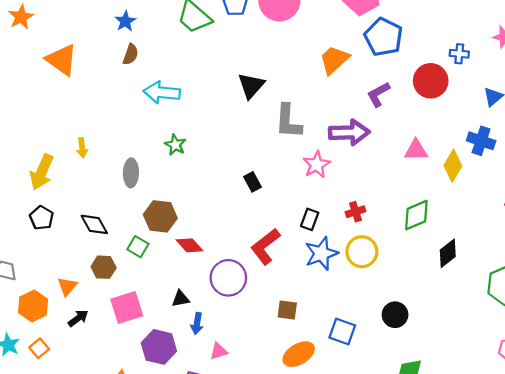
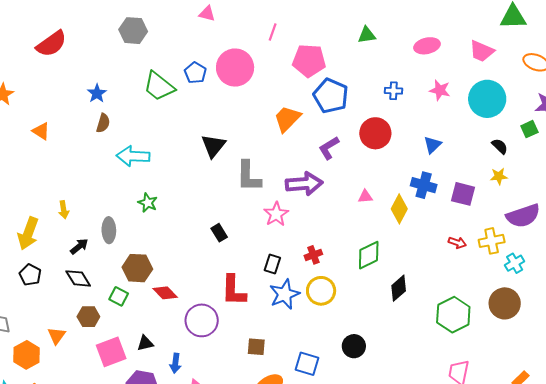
blue cross: (459, 54) -> (394, 91), moved
orange triangle: (62, 60) -> (41, 131), size x0.6
pink triangle: (416, 150) -> (365, 197), size x0.7
red L-shape: (265, 246) -> (234, 290), turned -48
black triangle: (181, 299) -> (145, 343), moved
black arrow: (78, 318) -> (79, 246), moved

